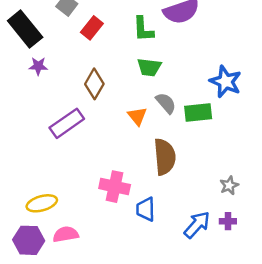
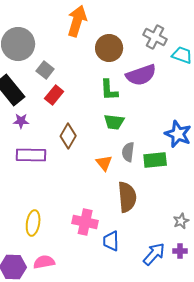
red rectangle: (92, 28) -> (54, 95), moved
gray semicircle: (166, 103) -> (128, 152), turned -132
purple rectangle: (67, 123) -> (31, 155), moved, turned 36
yellow ellipse: (42, 203) -> (33, 223), moved, turned -65

